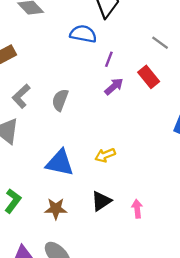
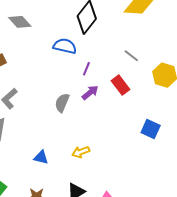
gray semicircle: (60, 100) -> (62, 103), moved
blue triangle: (60, 163) -> (41, 157), size x0.6

